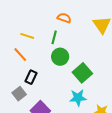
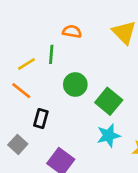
yellow line: (27, 36) -> (26, 64), turned -40
green line: (54, 37) -> (51, 54), moved
gray square: (19, 94) -> (18, 144), moved

